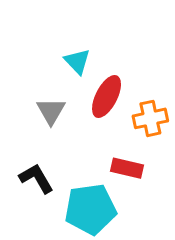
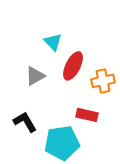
gray triangle: (51, 111) -> (35, 76), turned 30

